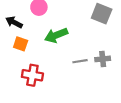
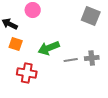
green arrow: (56, 35) -> (49, 48), moved

